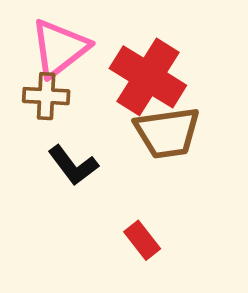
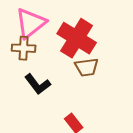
brown trapezoid: (167, 133) -> (87, 67), size x0.7

